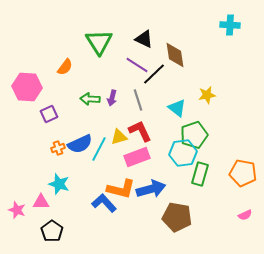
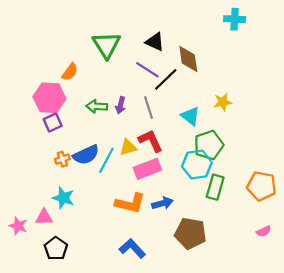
cyan cross: (230, 25) -> (235, 19), moved
pink hexagon: (27, 87) -> (49, 98), moved
blue arrow: (151, 189) -> (162, 203), size x0.7
blue L-shape: (104, 203) -> (132, 248), moved

